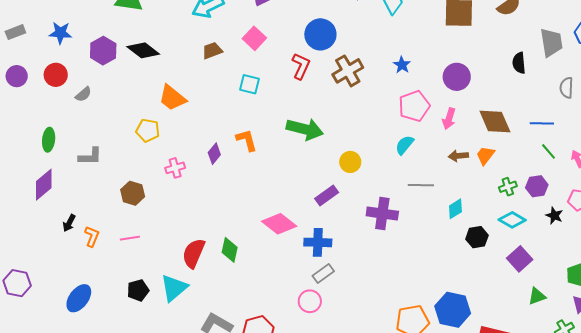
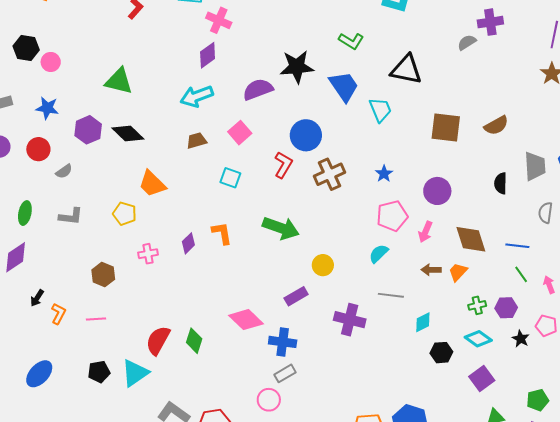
gray L-shape: (90, 156) -> (71, 216), moved

